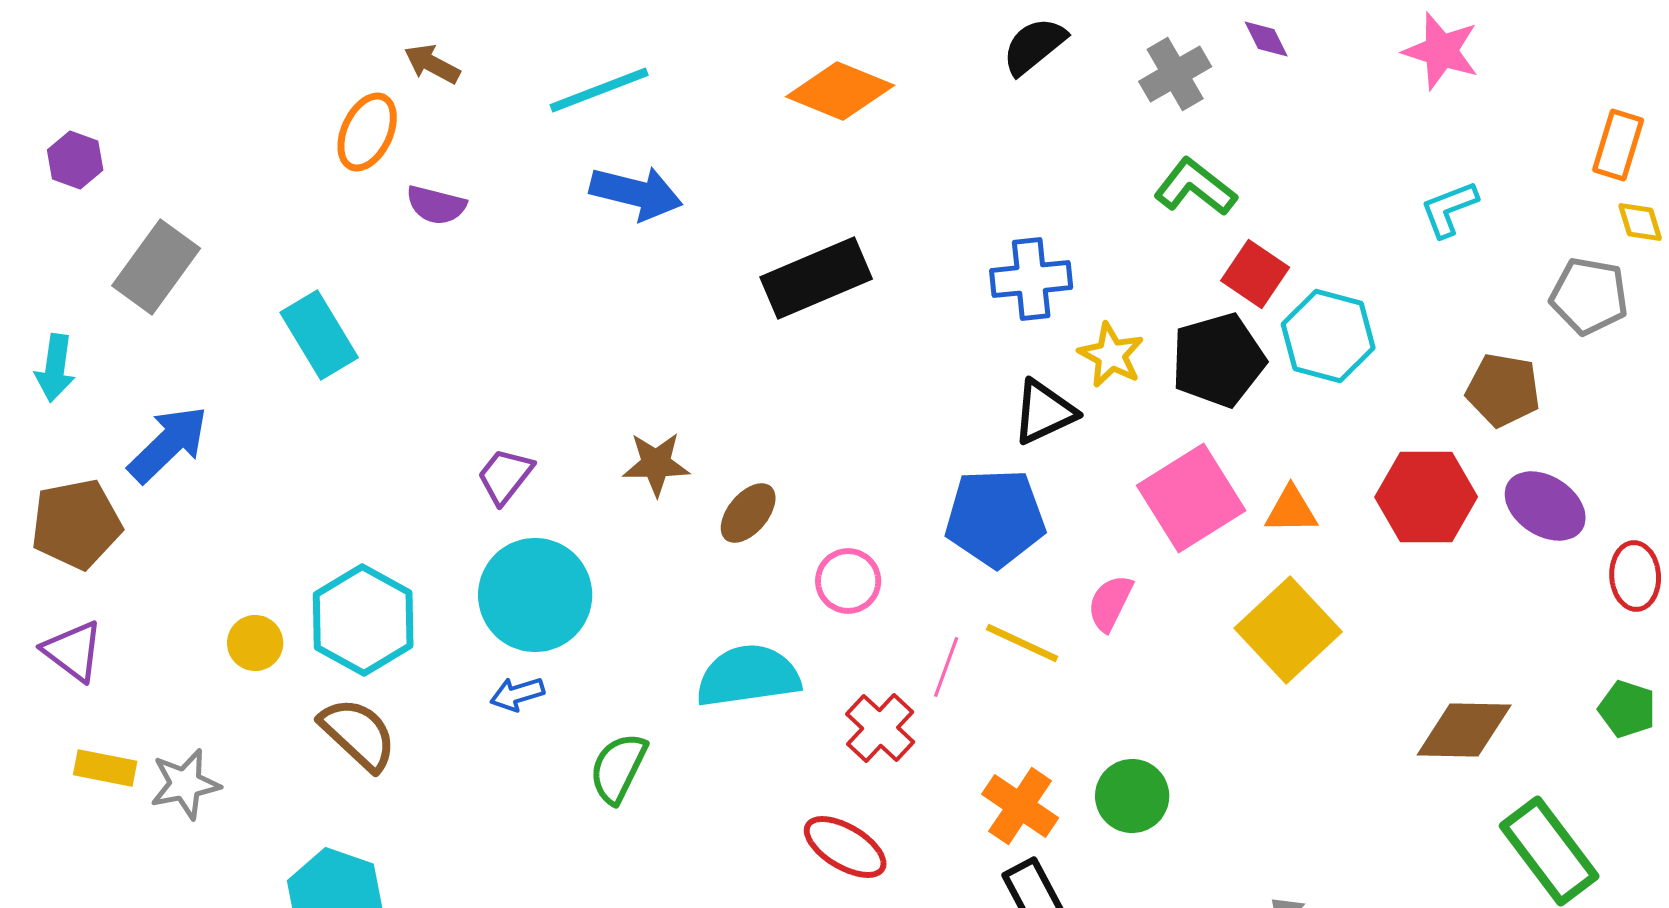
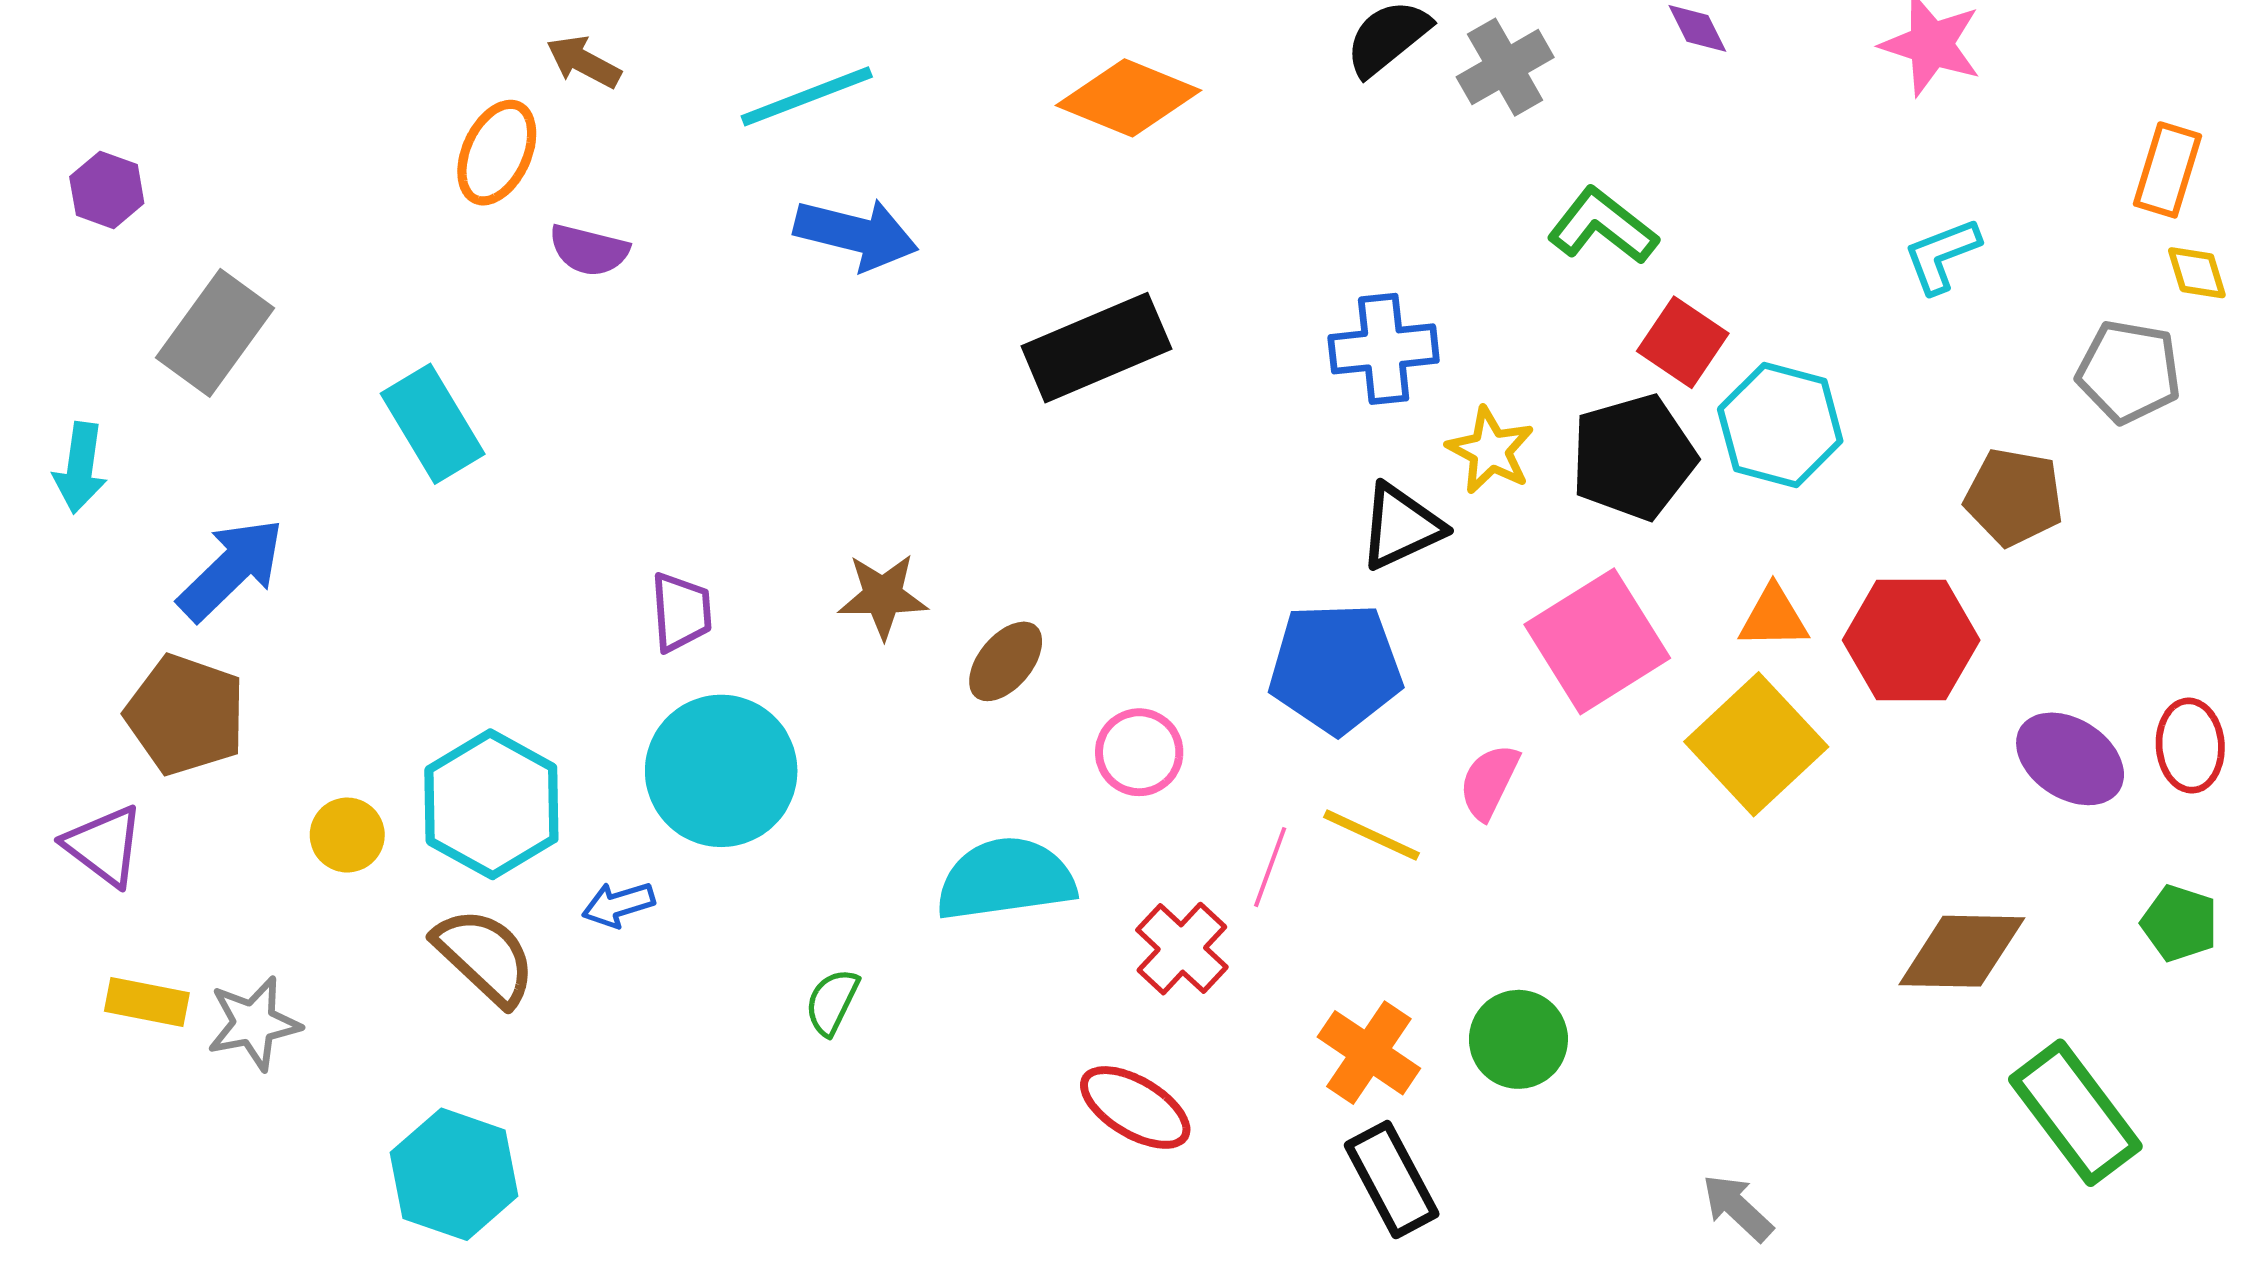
gray cross: (1175, 74) -> (1505, 67), moved
purple trapezoid: (505, 476) -> (681, 612), turned 138
purple ellipse: (1545, 506) -> (2070, 759), moved
orange triangle: (1291, 510) -> (1774, 617), moved
brown pentagon: (76, 524) -> (186, 715), moved, turned 30
yellow square: (1288, 630) -> (1756, 744), moved
blue arrow: (517, 694) -> (618, 904), moved
green semicircle: (618, 768) -> (832, 1002), size x0.7

